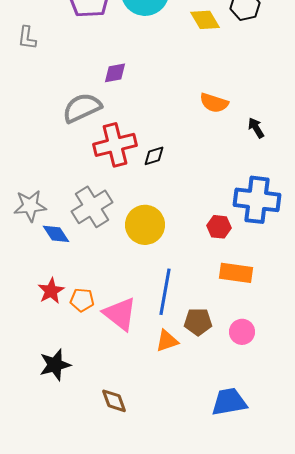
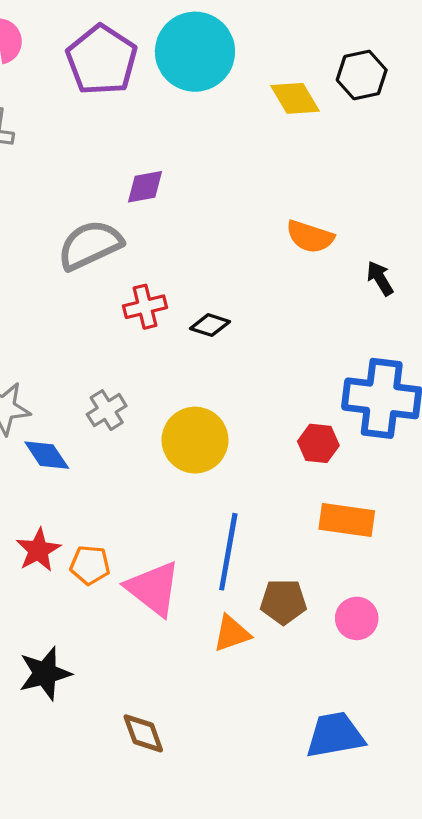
red cross: (115, 145) -> (145, 307), size x0.6
black diamond: (154, 156) -> (210, 325), turned 35
gray cross: (92, 207) -> (107, 410), size x0.6

